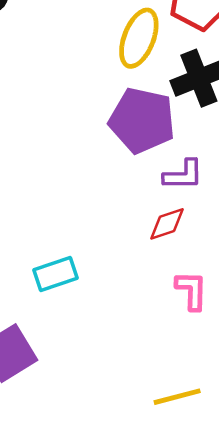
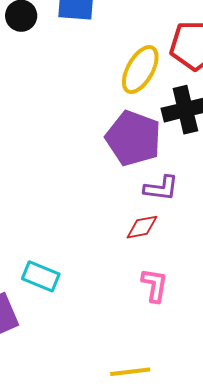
cyan rectangle: (55, 274) -> (41, 276), moved, turned 33

